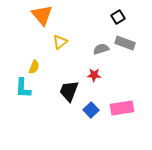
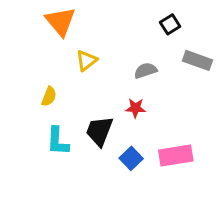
gray rectangle: (125, 43) -> (197, 60), moved
cyan L-shape: (23, 88) -> (58, 141), moved

